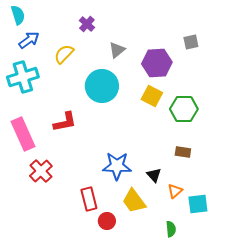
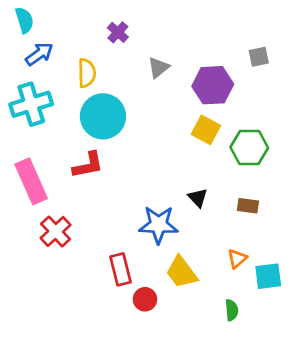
yellow semicircle: (64, 54) -> (87, 73), turned 135
cyan circle: (102, 86) -> (103, 116), moved
black triangle: (154, 175) -> (198, 198), moved

